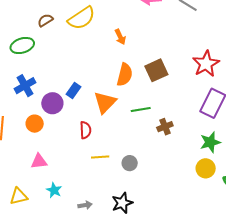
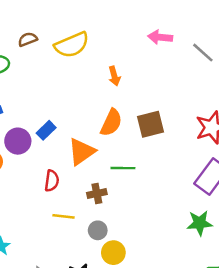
brown cross: (165, 127) -> (97, 194), moved
yellow circle: (206, 168) -> (113, 253), moved

